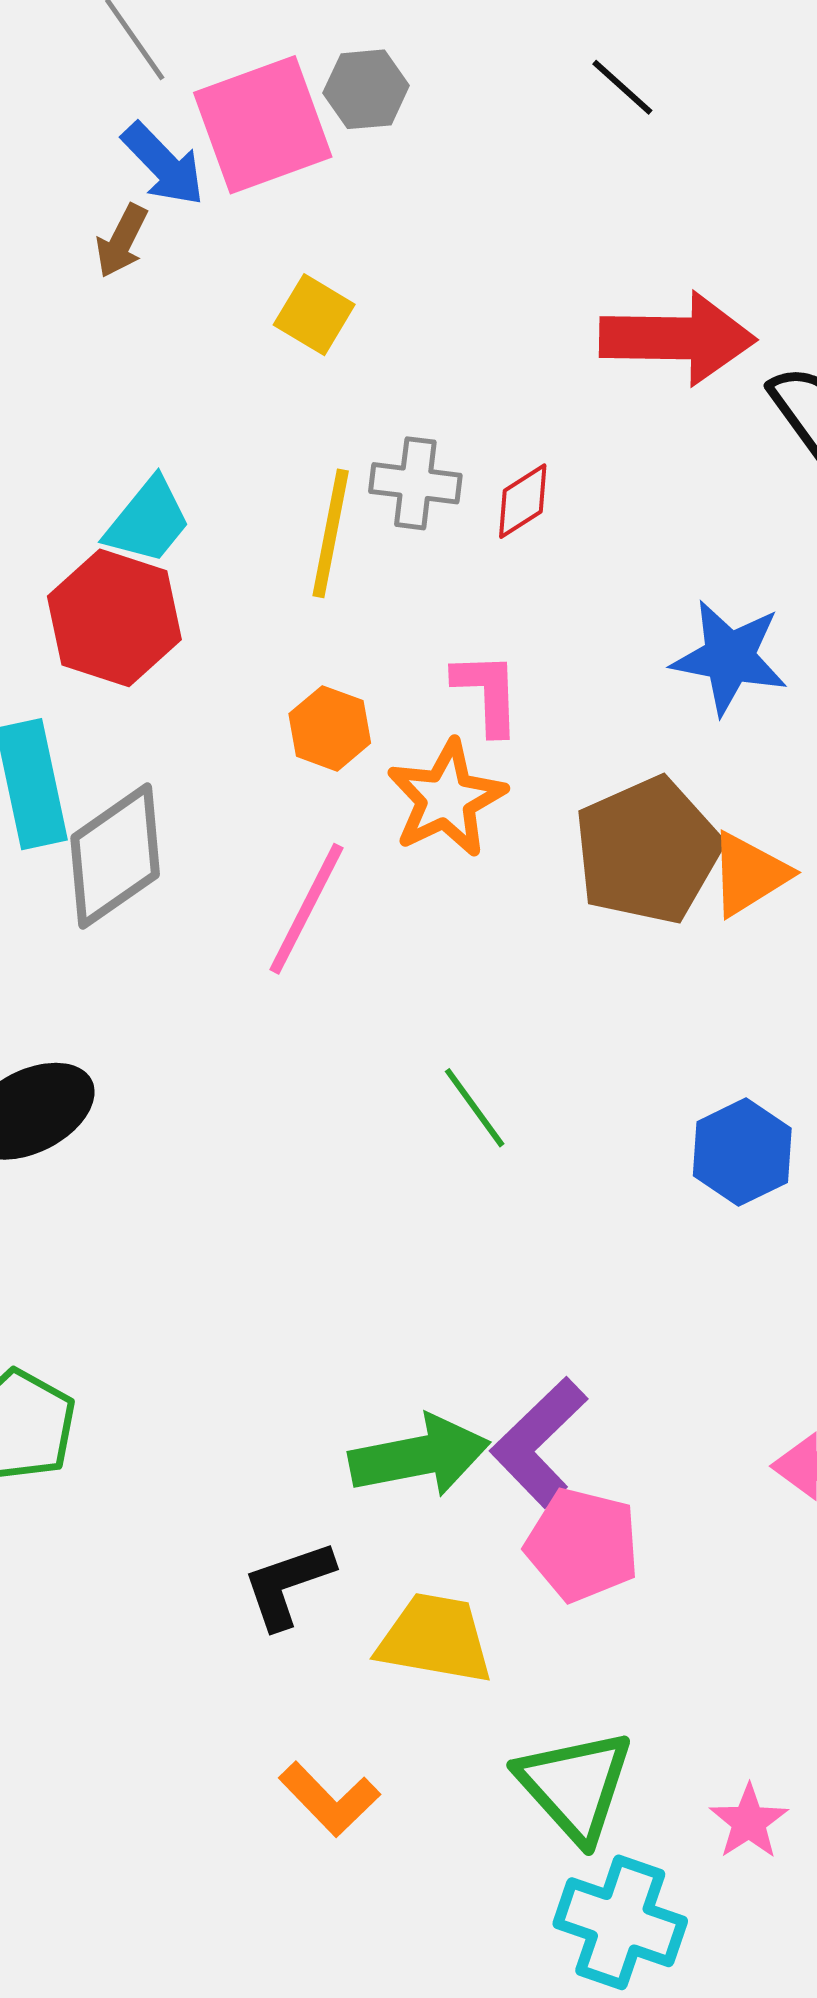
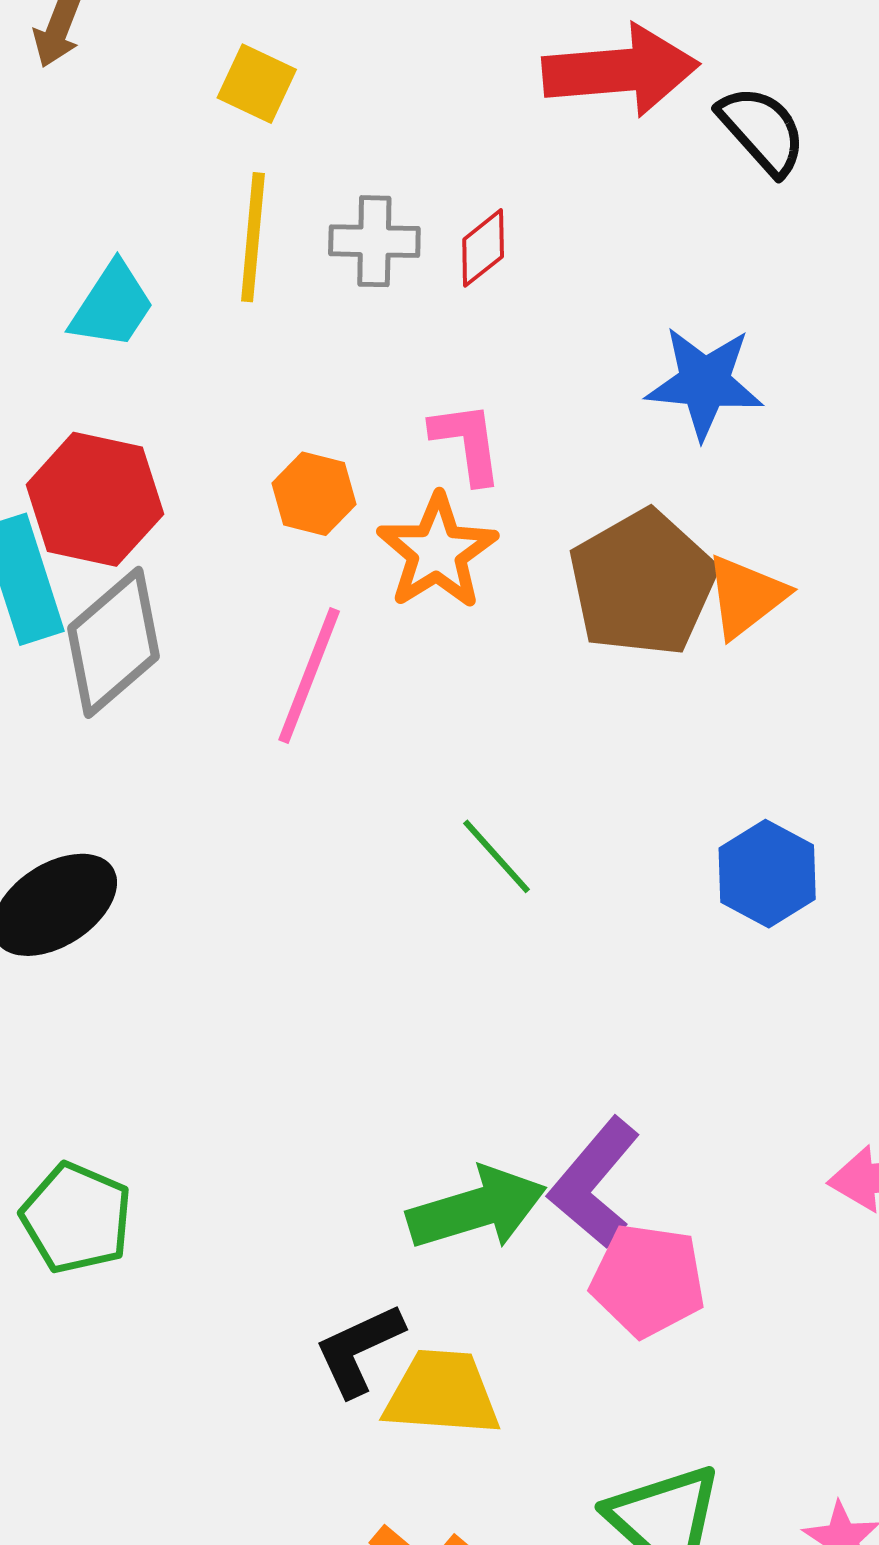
yellow line: (331, 533) -> (253, 237), moved
red hexagon: (114, 618) -> (95, 499), moved
yellow trapezoid: (435, 1639) -> (442, 1393), moved

